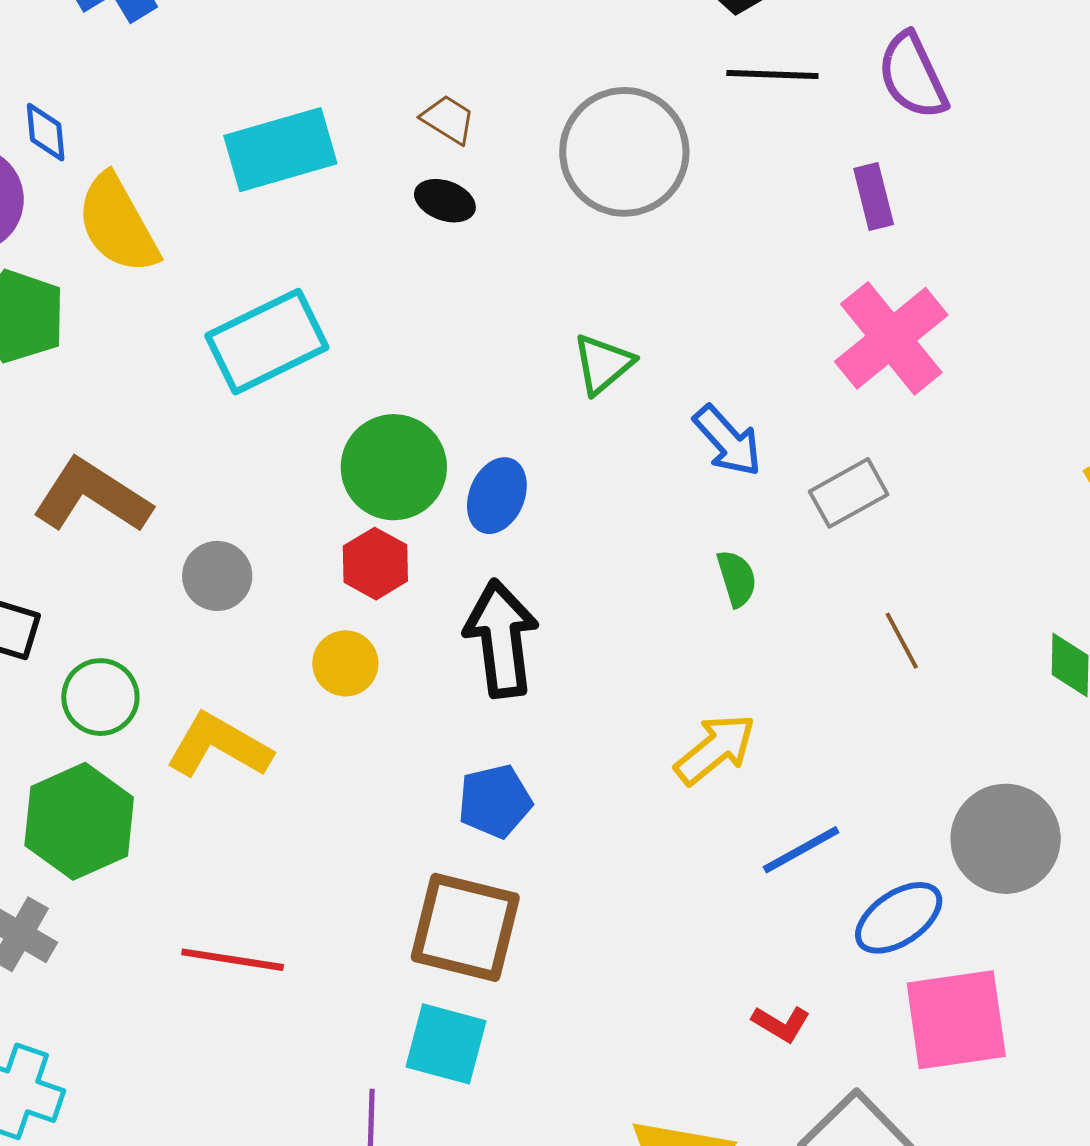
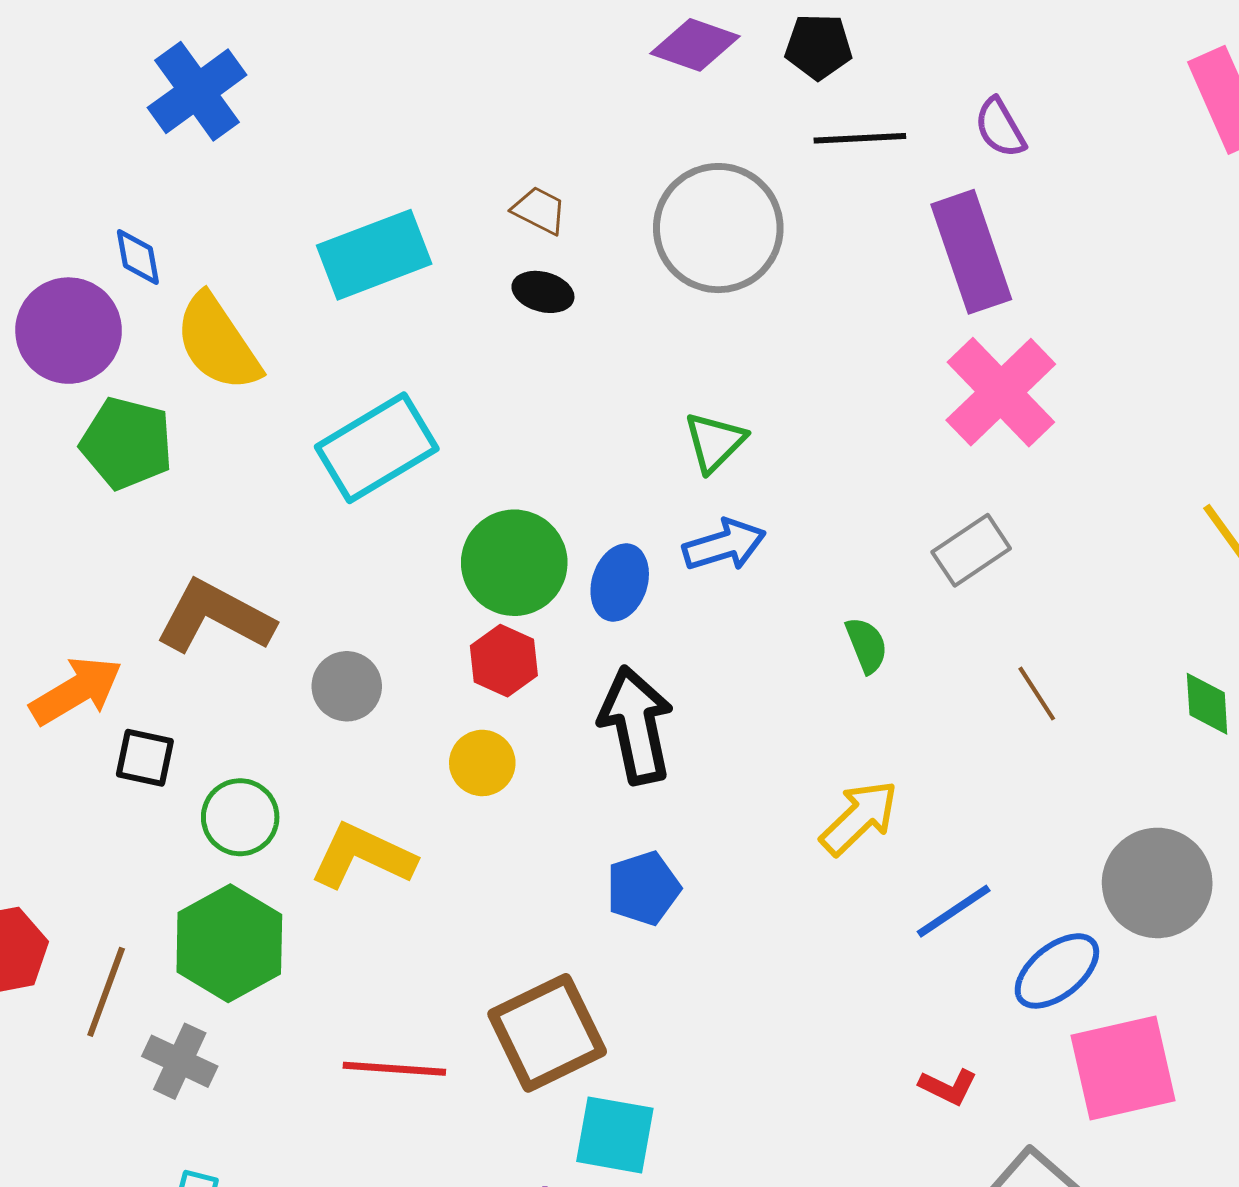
purple semicircle: (913, 76) -> (1000, 128), size x0.7
purple rectangle: (874, 197) -> (971, 252), size x1.8
blue arrow: (728, 441) -> (724, 545), moved, turned -60
brown square: (465, 927) -> (547, 1033), moved, turned -35

